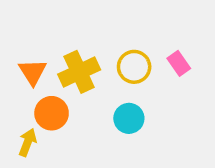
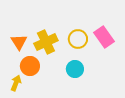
pink rectangle: (179, 63) -> (104, 37), size x1.5

